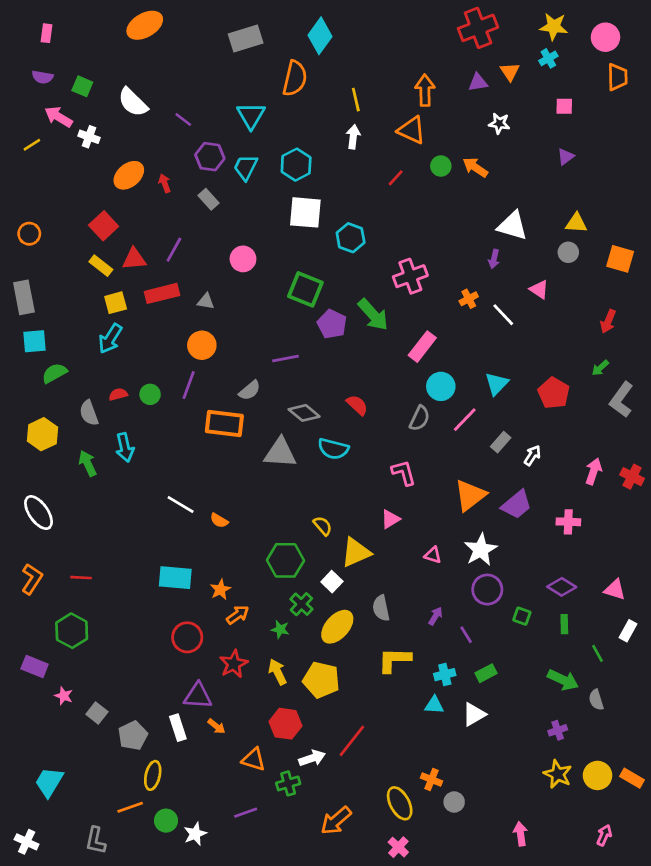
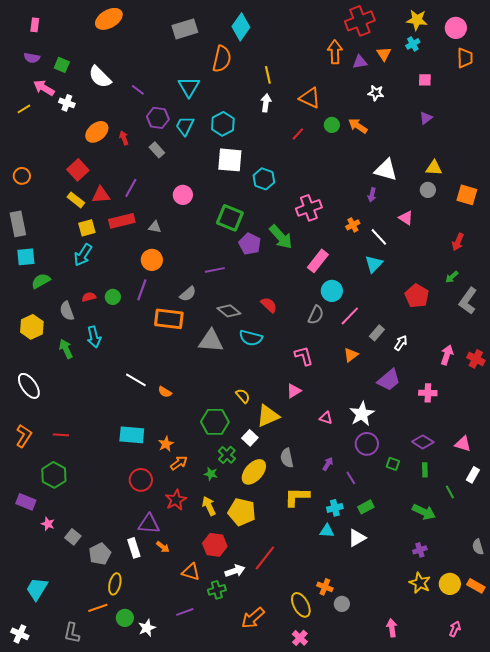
orange arrow: (425, 90) -> (335, 52), moved
cyan triangle: (497, 384) -> (374, 264), moved
orange triangle: (470, 495) -> (351, 355), moved, size x0.6
gray semicircle: (596, 700) -> (478, 547), moved

